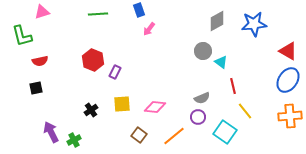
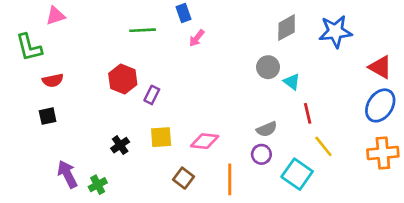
green line: (98, 14) -> (143, 30), moved
orange line: (174, 136) -> (230, 179), turned -50

